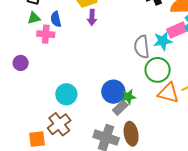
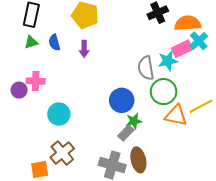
purple arrow: (92, 17) -> (84, 49), moved
pink cross: (46, 34) -> (36, 81), moved
blue circle: (113, 92) -> (122, 100), moved
cyan circle: (66, 94) -> (59, 114), moved

